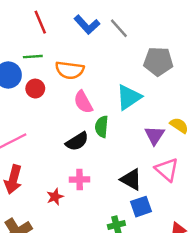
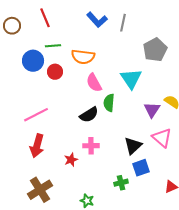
red line: (40, 22) -> (45, 18), moved
gray line: (119, 28) -> (123, 23), turned 54
gray pentagon: (158, 61) -> (155, 50), turned -30
cyan triangle: (129, 97) -> (131, 79), turned -30
black triangle: (131, 180) -> (133, 146), turned 48

